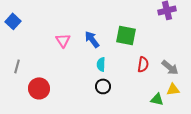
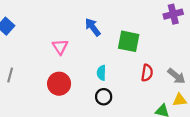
blue arrow: (92, 39) -> (93, 27), moved
red circle: (39, 88) -> (59, 84), moved

